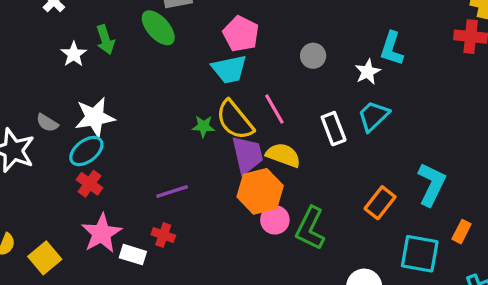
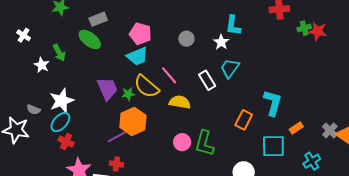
purple trapezoid: (247, 155) -> (107, 89), moved
orange hexagon: (260, 191) -> (133, 121), moved
orange rectangle: (462, 232) -> (296, 128), turned 40

